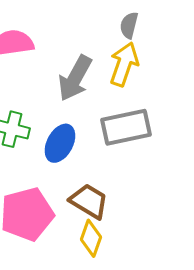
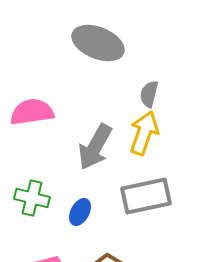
blue ellipse: (60, 143) -> (80, 212), size x0.7

